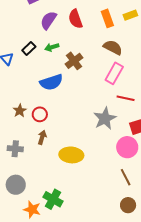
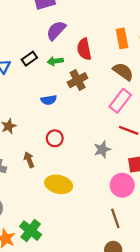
red semicircle: (75, 19) -> (84, 49), moved
blue semicircle: (51, 82) -> (49, 100), size x0.6
red circle: (40, 114) -> (55, 138), moved
gray star: (105, 118) -> (102, 149), size x0.7
brown arrow: (42, 137) -> (29, 160), turned -48

